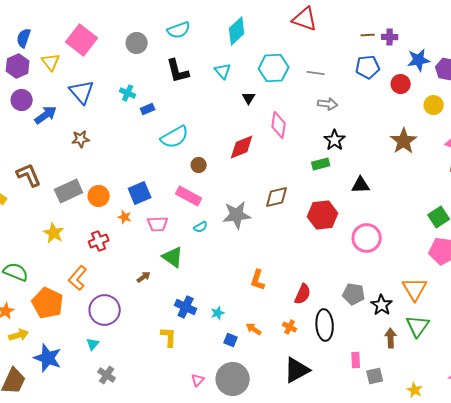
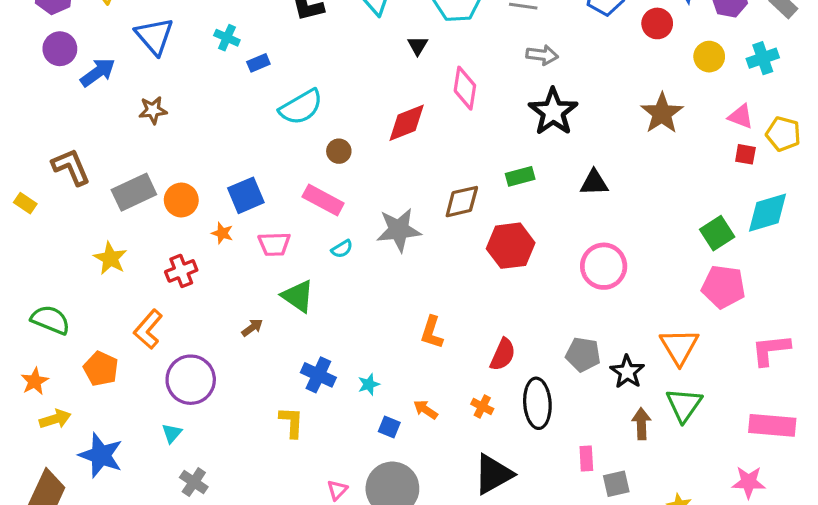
black star: (335, 140) -> (553, 112), size x1.4
green rectangle: (321, 164) -> (520, 176), moved
red hexagon: (323, 215) -> (511, 246), moved
orange pentagon: (48, 303) -> (101, 369), size x0.7

